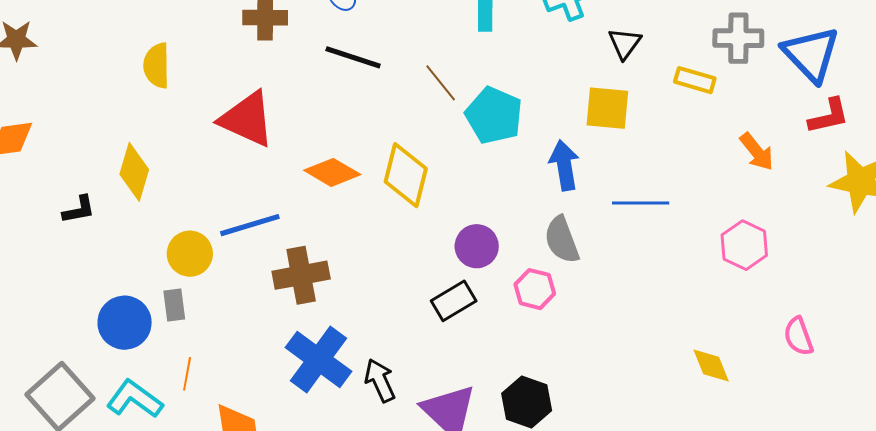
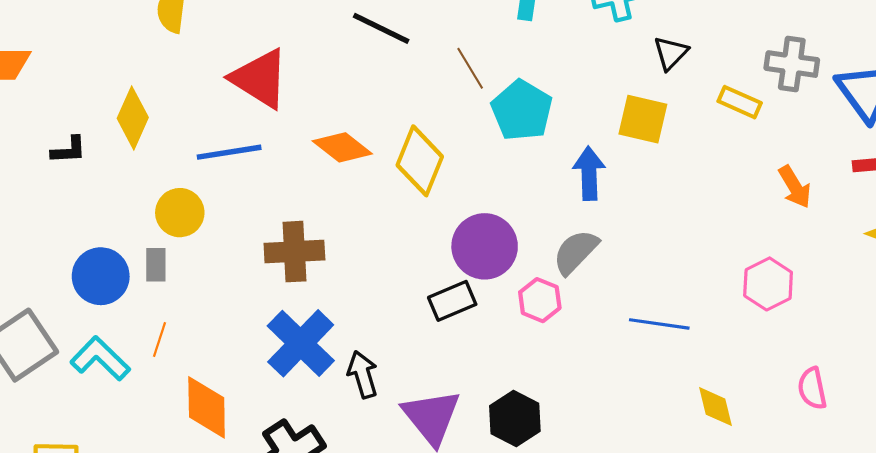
blue line: (641, 203) -> (659, 324), moved
blue line: (250, 225) -> (229, 152), moved
gray semicircle: (562, 240) -> (576, 252), turned 57
purple circle: (477, 246) -> (485, 246), size x1.4

